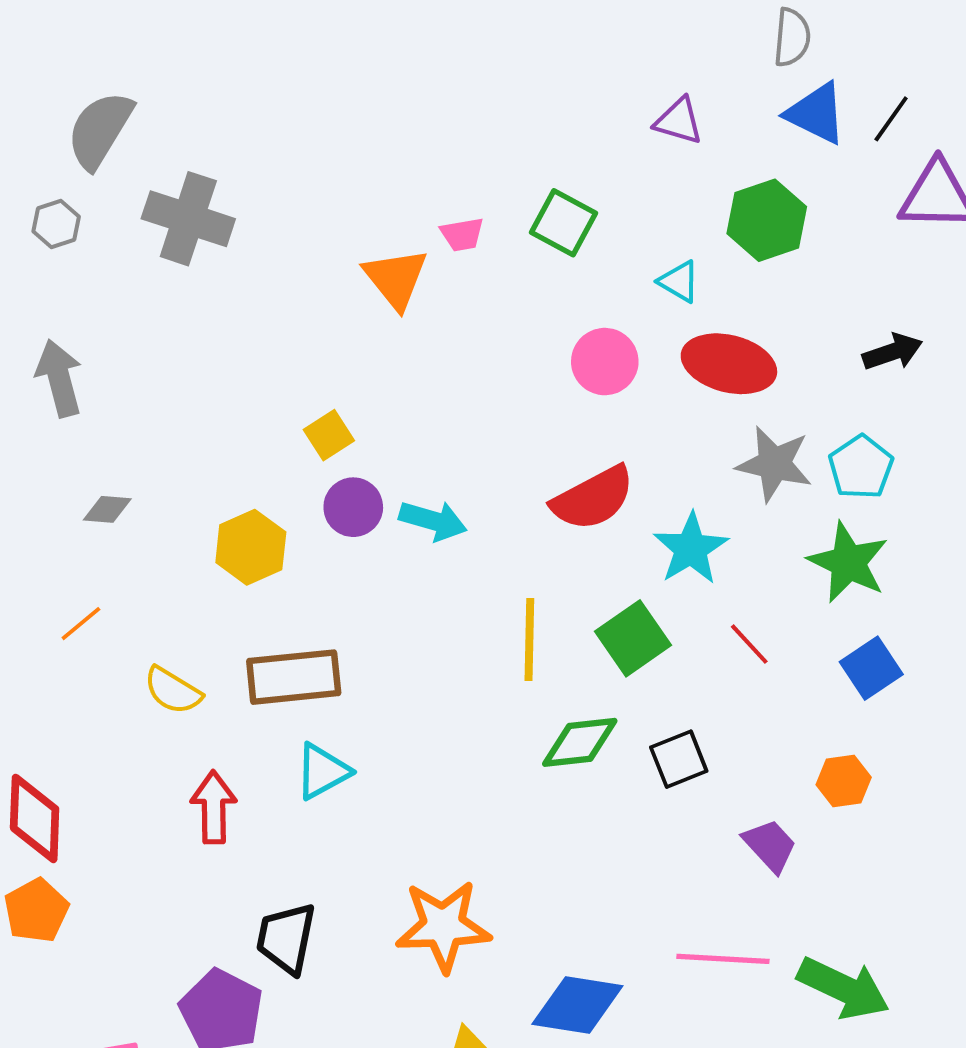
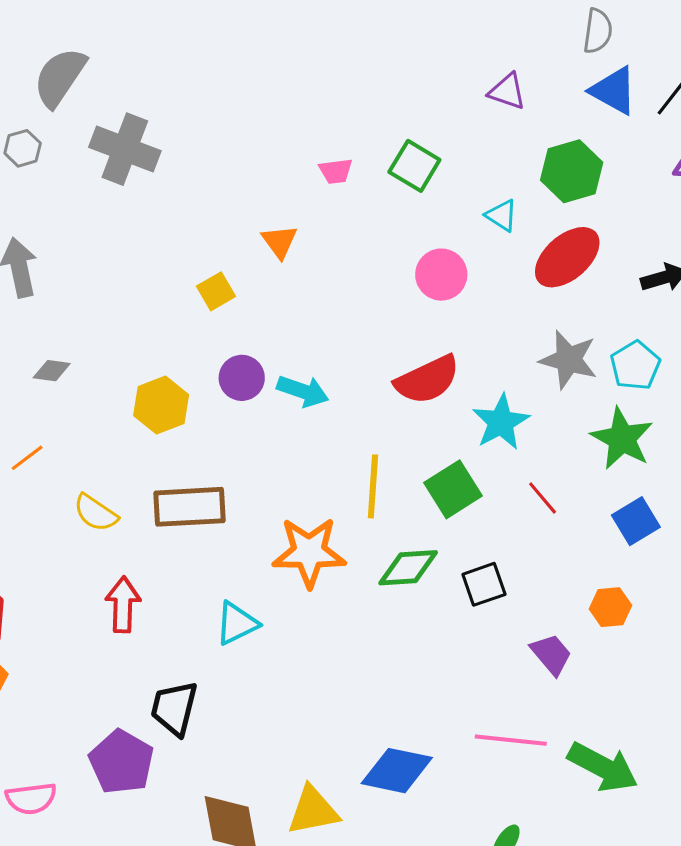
orange triangle: (396, 278) -> (280, 242), moved, size x0.7
red ellipse: (729, 364) -> (567, 257), moved, turned -58
yellow square: (329, 435) -> (216, 291), moved
cyan triangle: (322, 771) -> (237, 623), moved
orange star: (443, 926) -> (309, 552), moved

